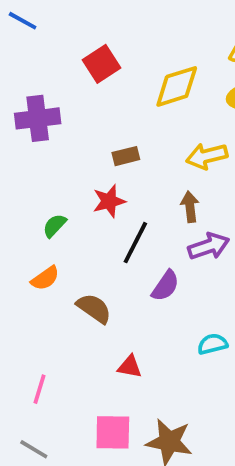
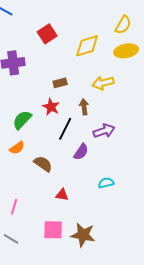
red star: (109, 201) -> (51, 107), turned -30
brown arrow: (190, 207) -> (84, 107), moved
green semicircle: (55, 226) -> (22, 120), size x1.5

